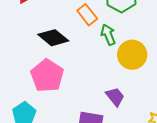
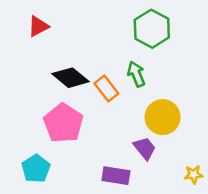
orange rectangle: (87, 15) -> (106, 88), moved
yellow circle: (132, 55) -> (163, 117), moved

